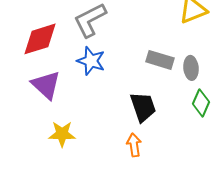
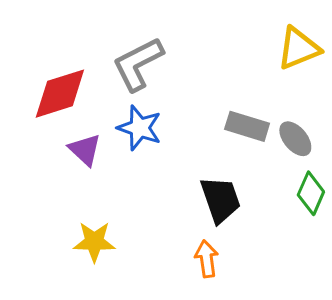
gray ellipse: (191, 68) -> (295, 139), turned -35
purple triangle: (46, 85) -> (85, 150), moved, size x0.7

